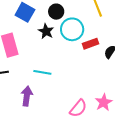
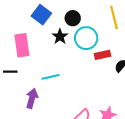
cyan line: (42, 72) -> (51, 77), turned -30

